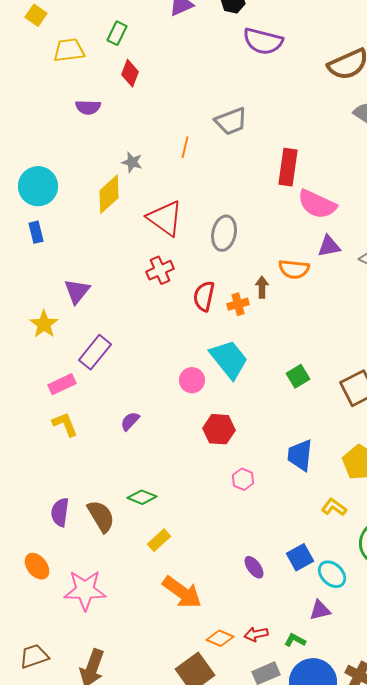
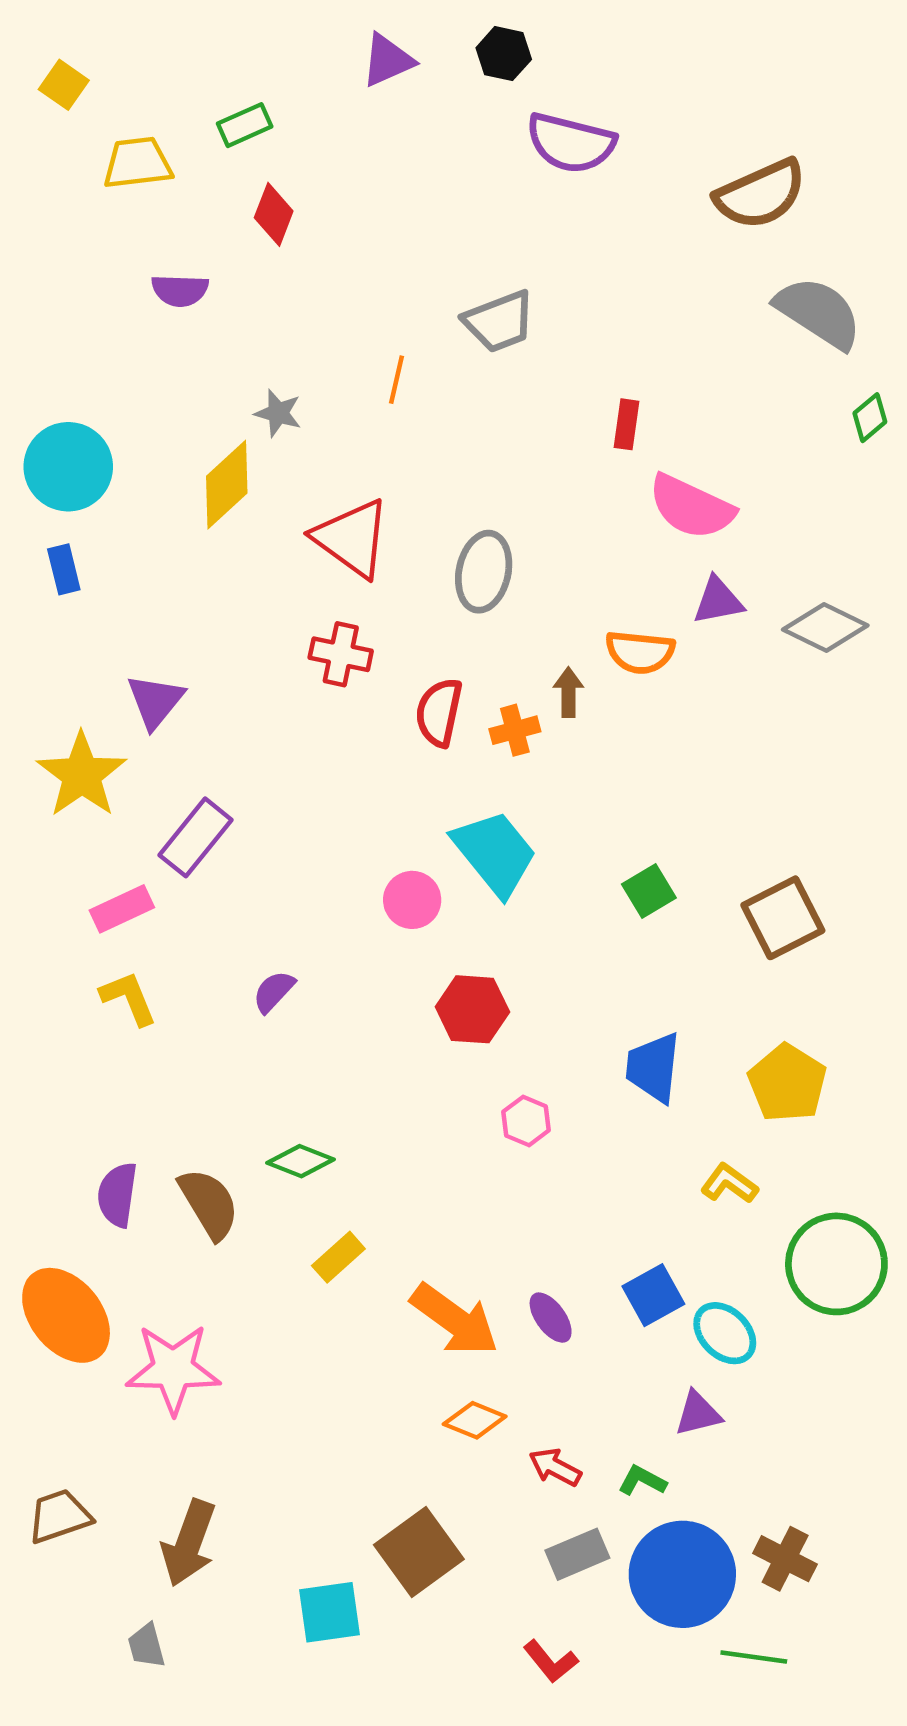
green rectangle: (117, 33) -> (245, 125), turned 40
red rectangle: (288, 167) -> (627, 424), size x0.6
red cross: (160, 270) -> (341, 654), turned 36
yellow star: (44, 324) -> (82, 775), size x1.4
orange ellipse: (37, 566) -> (66, 1315), size x1.6
orange arrow: (182, 592) -> (455, 1320), moved
red arrow: (256, 634) -> (555, 1467), turned 40
orange diamond: (220, 638) -> (475, 1420), moved

